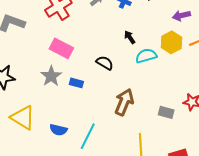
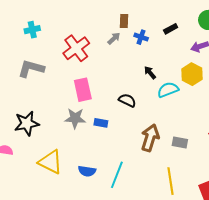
pink rectangle: (61, 48) -> (83, 90), turned 55
gray star: (51, 76) -> (75, 118), turned -30
gray rectangle: (166, 112) -> (180, 143), moved

